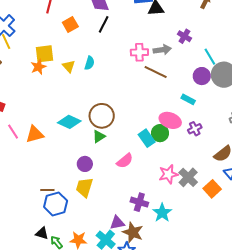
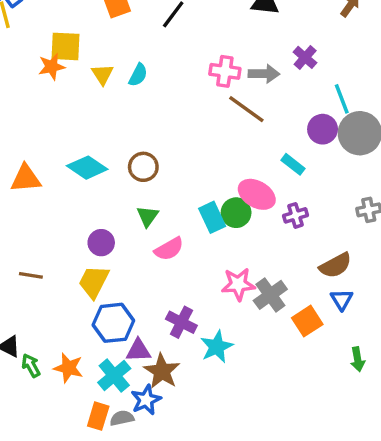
brown circle: (102, 116) -> (143, 167), size x0.7
green triangle: (99, 136) -> (148, 216), moved, turned -32
blue hexagon: (56, 204) -> (113, 323), moved

